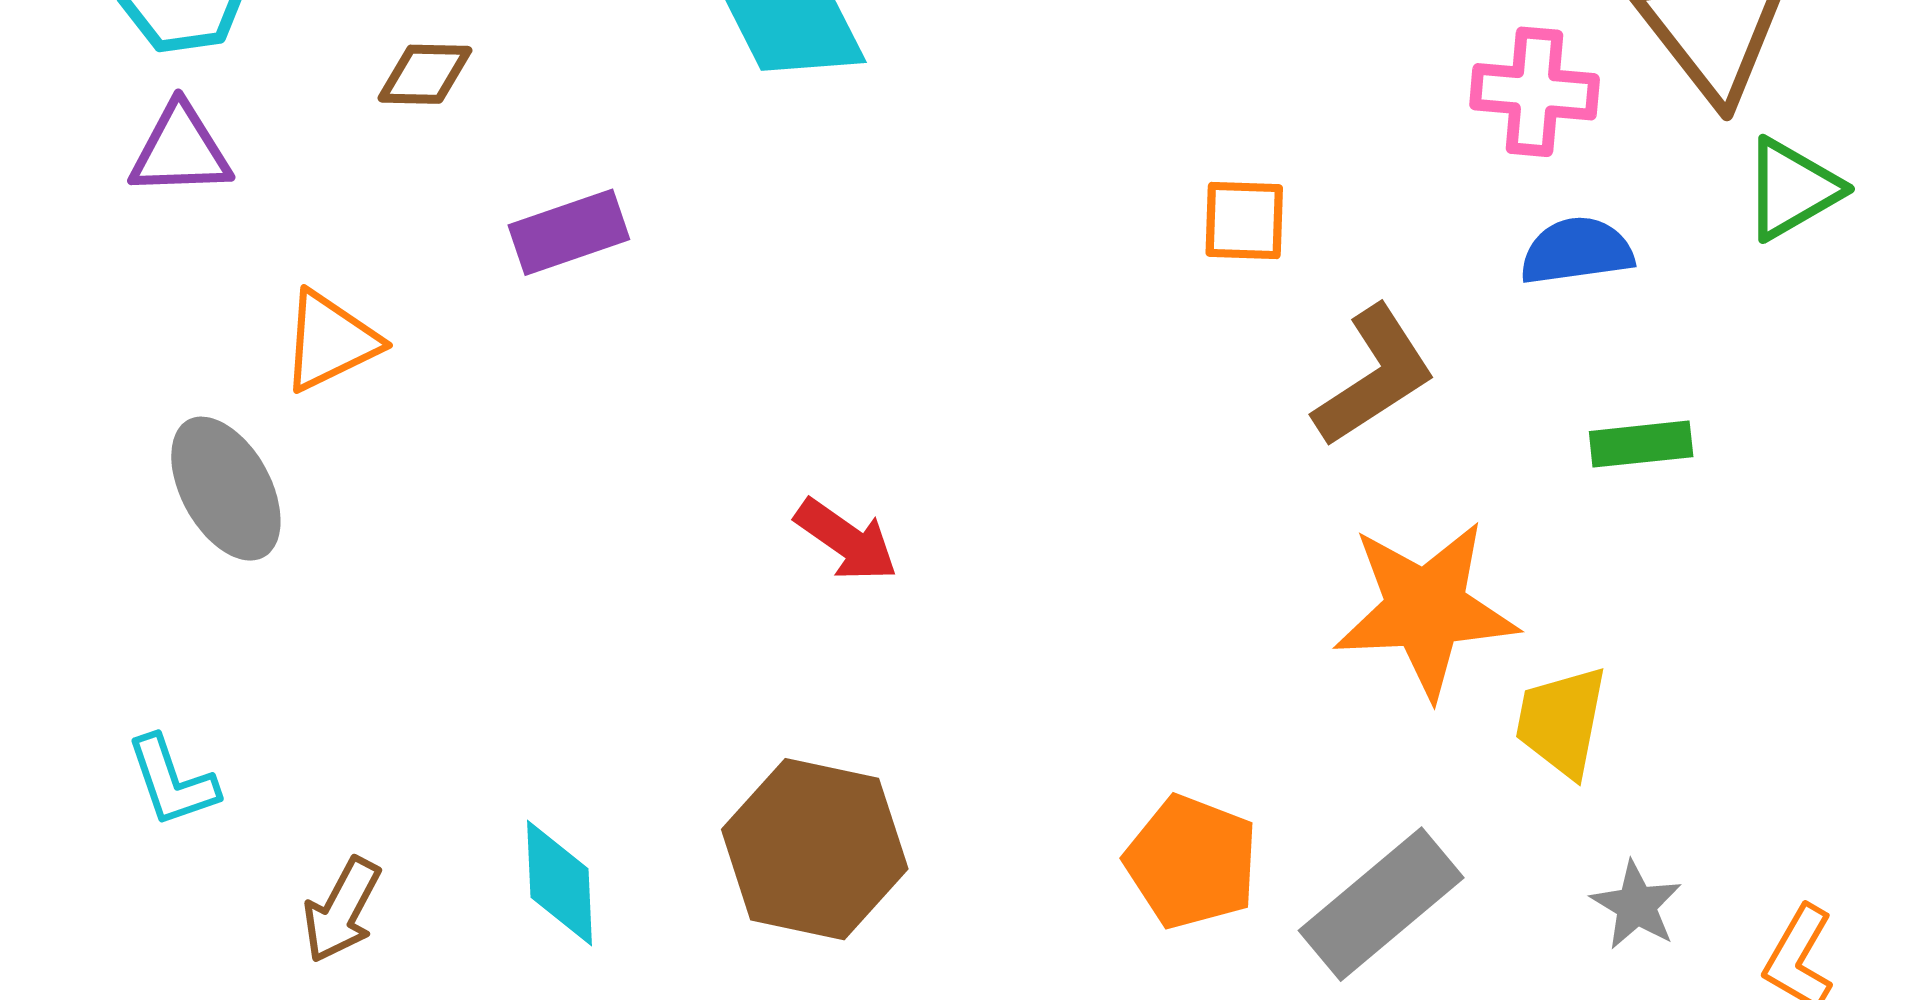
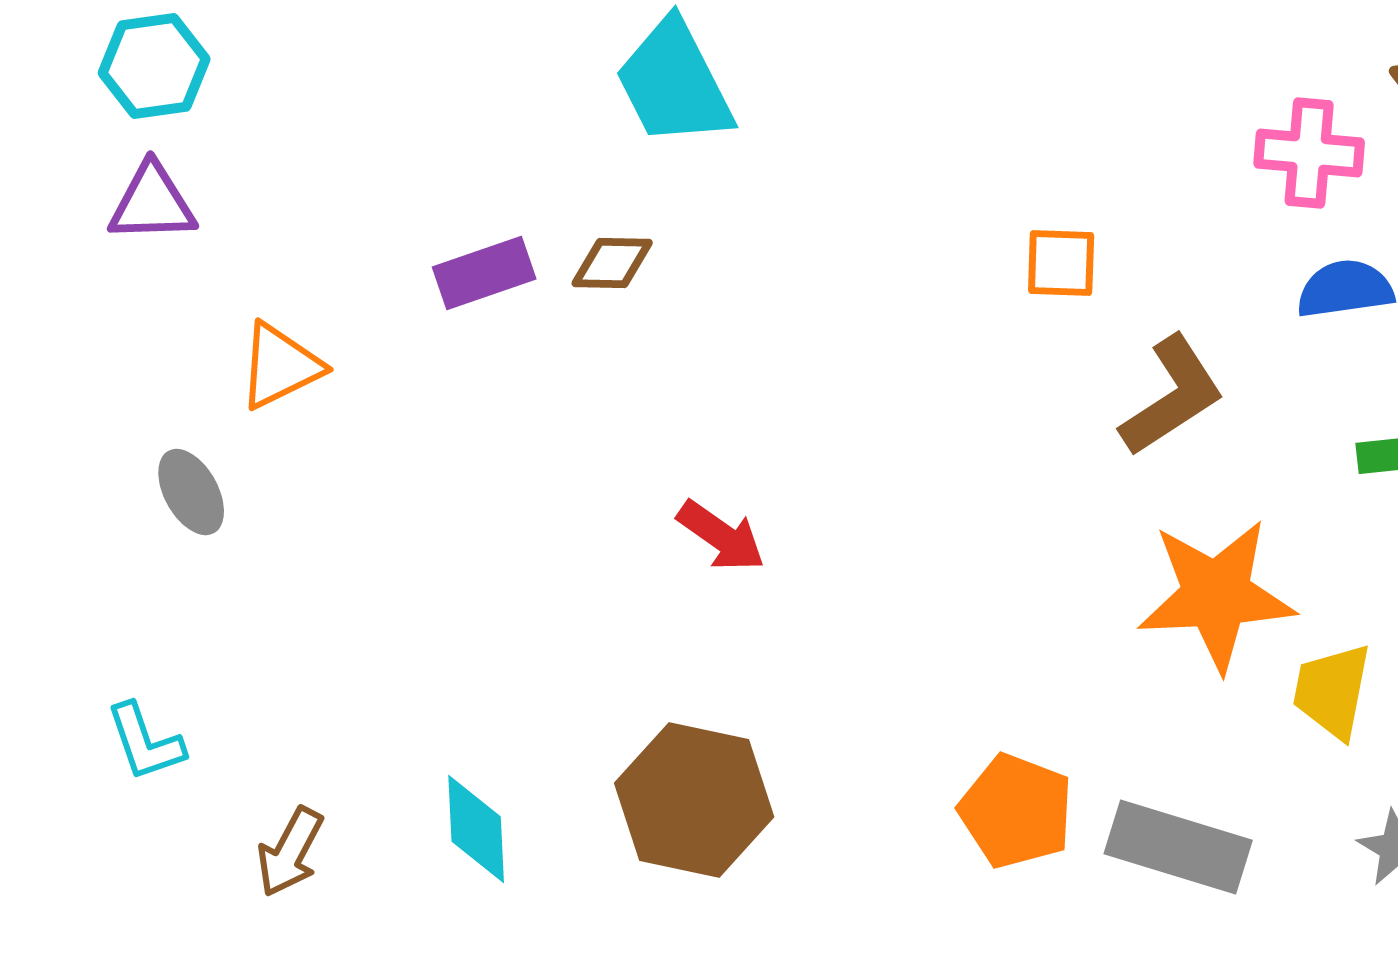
brown diamond: (425, 74) -> (612, 263), moved
gray ellipse: (226, 489) -> (191, 492), size x0.7
gray rectangle: (1381, 904) -> (1178, 847), turned 57

